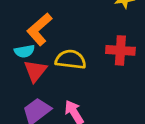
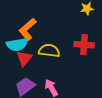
cyan semicircle: (24, 51) -> (17, 45), size x1.5

